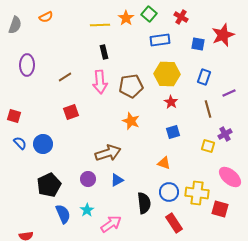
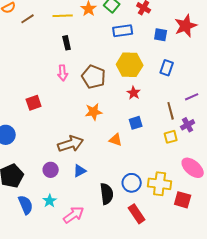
brown line: (65, 77) -> (28, 19), moved
pink arrow: (100, 82) -> (63, 73), size x0.7
brown pentagon: (131, 86) -> (94, 77), turned 30
purple line: (229, 93) -> (192, 97), moved
brown line: (208, 109) -> (171, 111), moved
orange star: (131, 121) -> (94, 112), turned -30
yellow square: (208, 146) -> (171, 137), turned -32
orange triangle: (164, 163) -> (116, 140), moved

